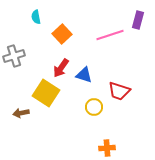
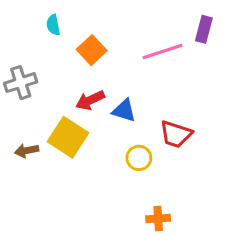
red arrow: (61, 68) -> (90, 100), turned 30
brown arrow: (21, 113) -> (27, 151), moved

